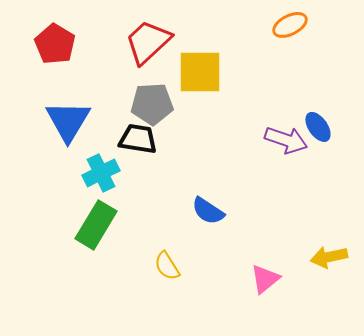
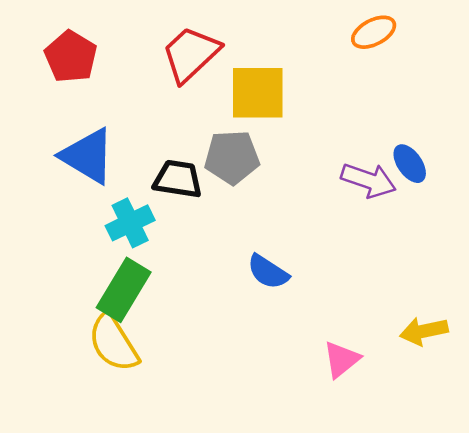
gray pentagon: (152, 104) -> (232, 157), moved
blue triangle: (68, 121) -> (88, 156), turned -30
yellow semicircle: (167, 266) -> (113, 343), moved, size x1.6

